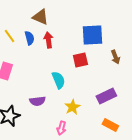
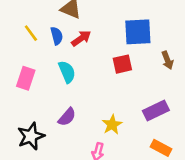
red arrow: (48, 40) -> (81, 38), turned 63
cyan semicircle: (58, 80) -> (67, 72), moved
purple semicircle: (37, 101) -> (67, 117), turned -42

